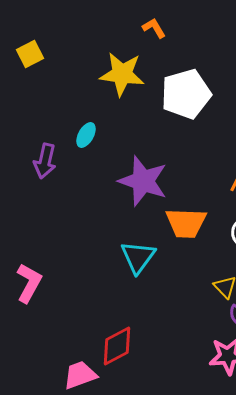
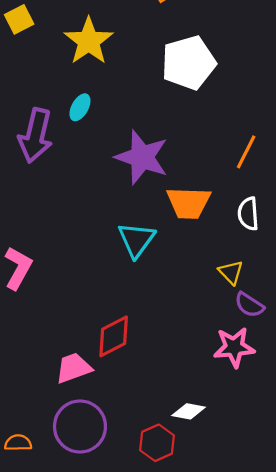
yellow star: (122, 74) -> (89, 41), moved, turned 30
purple arrow: (45, 161) -> (35, 136), size x1.4

